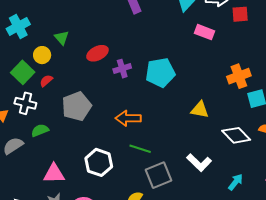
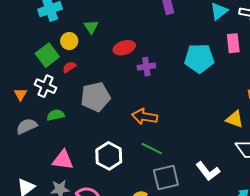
pink rectangle: (204, 32) -> (233, 43), turned 54
cyan pentagon: (160, 73) -> (199, 58), moved
yellow triangle: (200, 110) -> (235, 119), moved

